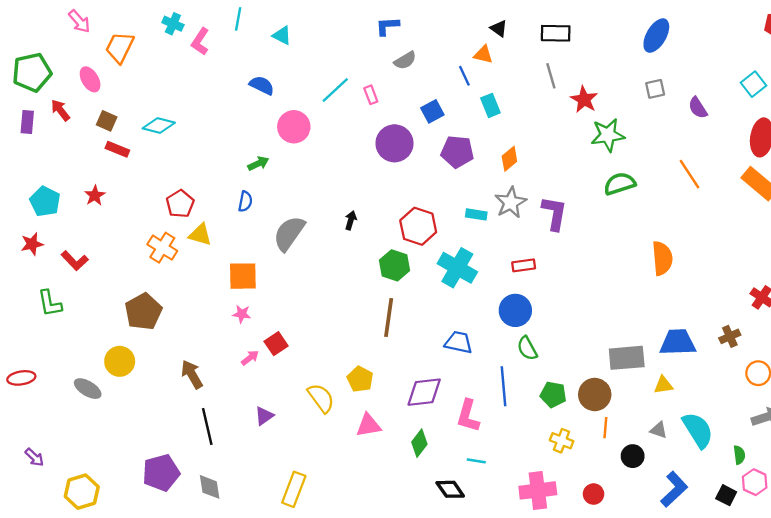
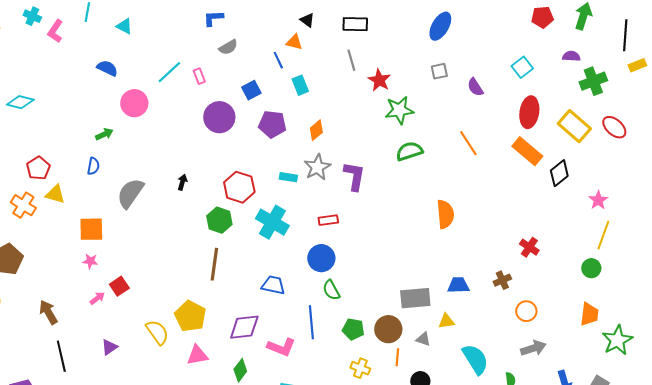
blue trapezoid: (678, 342) -> (458, 285), size x0.7
yellow pentagon: (360, 379) -> (190, 316), size x1.4
pink L-shape: (468, 416) -> (281, 347), turned -84
gray triangle: (659, 430) -> (423, 339), moved

